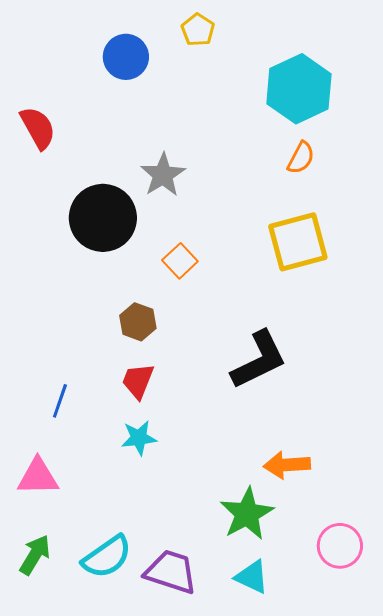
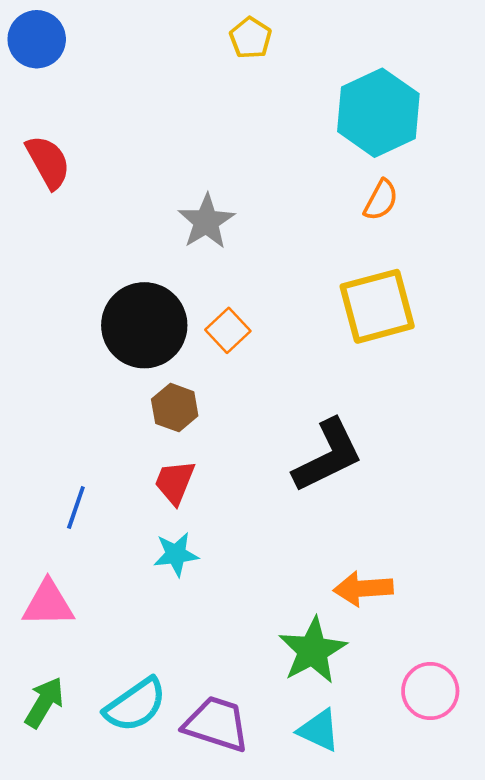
blue circle: (126, 57) -> (37, 39), moved
black circle: (103, 218) -> (144, 325), moved

